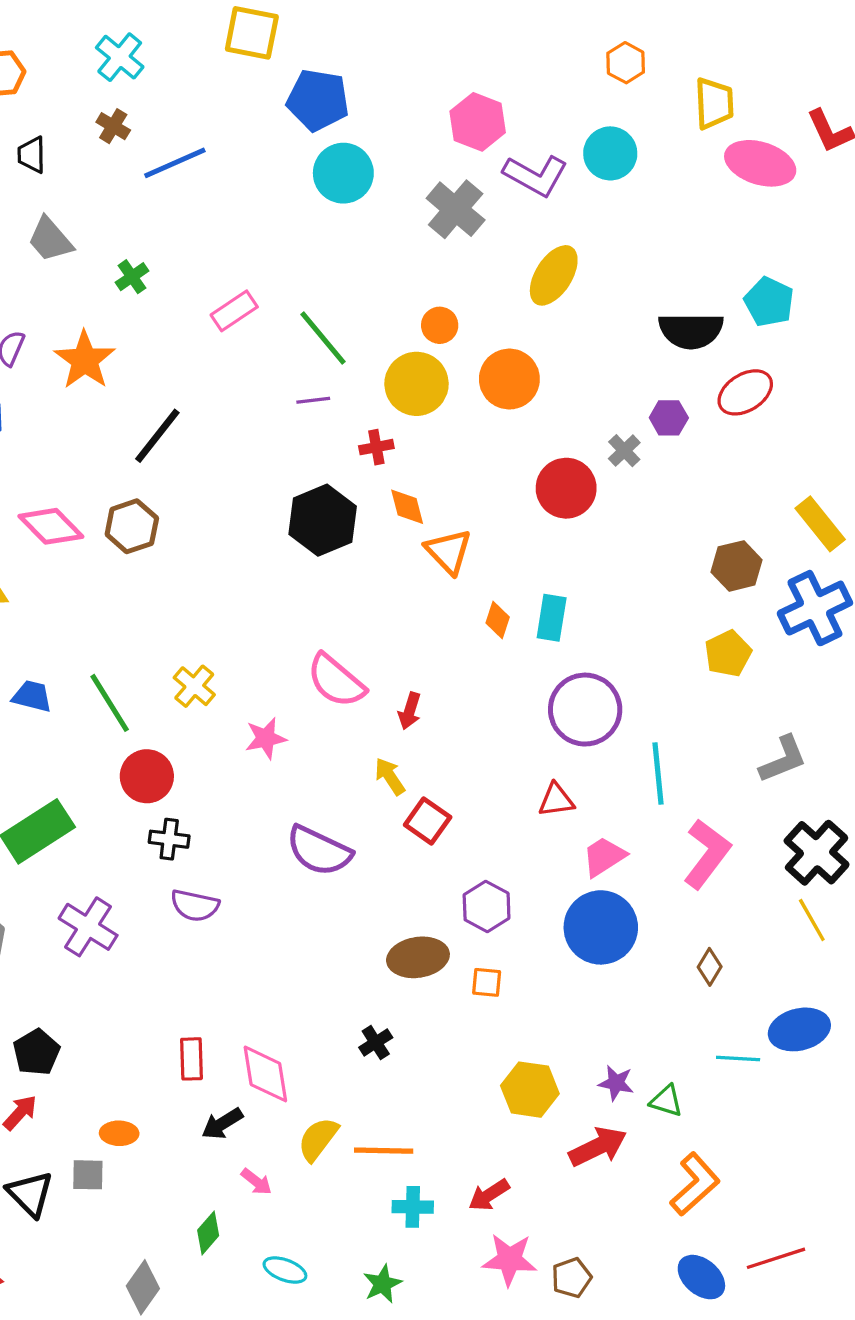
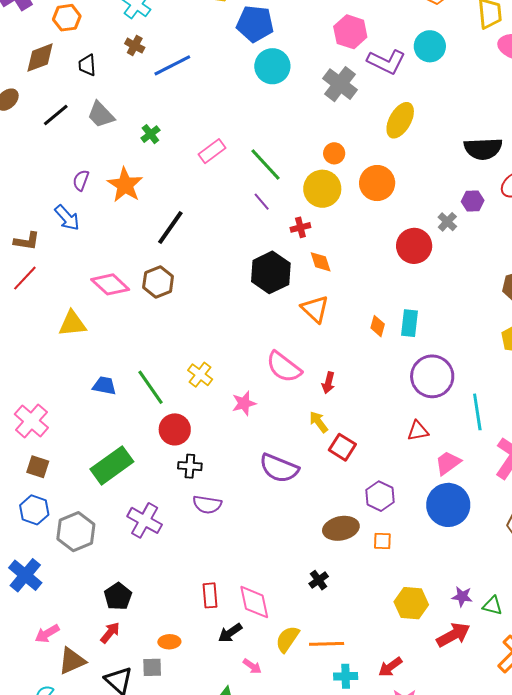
purple line: (313, 400) -> (262, 202), turned 60
orange triangle: (448, 551) -> (315, 309), moved

